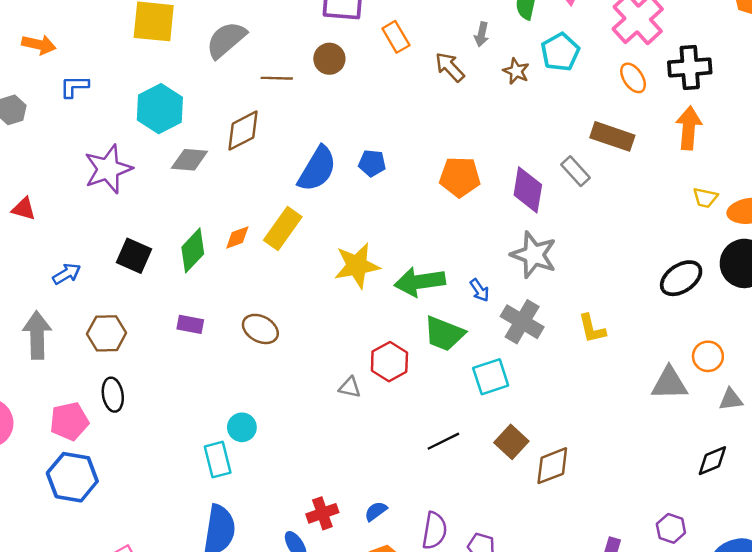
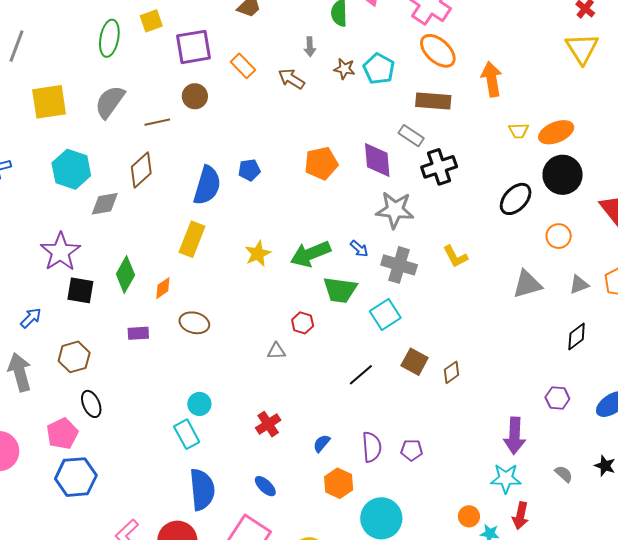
cyan pentagon: (560, 52) -> (379, 69), moved
black cross: (690, 67) -> (439, 167), moved
orange ellipse: (633, 78) -> (438, 51), size x1.5
purple star: (108, 169) -> (60, 252), moved
orange diamond: (237, 238) -> (163, 288), moved
yellow star: (357, 266) -> (258, 254), size x0.7
orange circle: (708, 356) -> (559, 236), moved
red hexagon: (389, 362) -> (303, 323), size x0.7
brown diamond: (552, 466) -> (452, 372), size x0.7
red cross: (322, 513) -> (268, 424), moved

